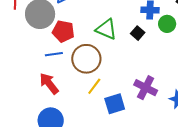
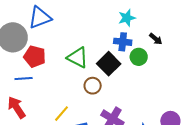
black square: (138, 33) -> (109, 64), size x1.6
brown circle: (86, 59) -> (93, 86), moved, size x0.6

